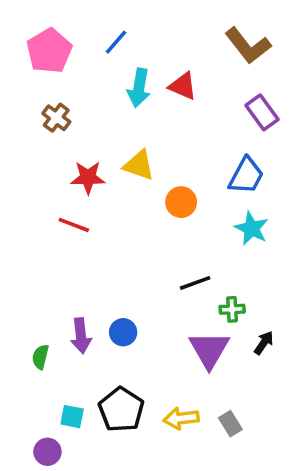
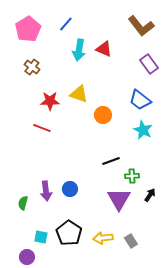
blue trapezoid: (246, 176) -> (140, 100), turned 100

